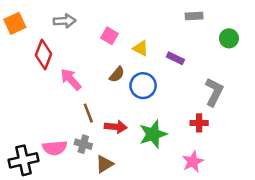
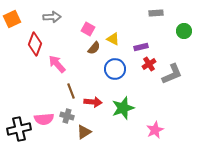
purple rectangle: (175, 58) -> (141, 47), turned -40
brown semicircle: (117, 74) -> (94, 48), moved
gray L-shape: (214, 92) -> (172, 74), turned 40
red cross: (199, 123) -> (149, 64), moved, turned -32

